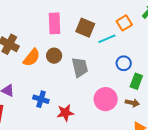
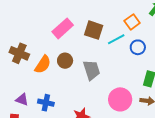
pink rectangle: (55, 23) -> (63, 28), turned 55
blue circle: (124, 63) -> (138, 47), moved
blue cross: (41, 99) -> (46, 103), moved

